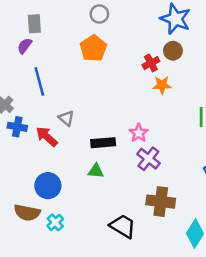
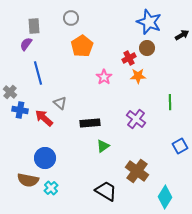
gray circle: (99, 14) -> (71, 18), moved
pink star: (139, 133) -> (104, 77), moved
purple cross: (148, 159) -> (136, 119), moved
green triangle: (96, 171) -> (103, 146), moved, turned -40
brown cross: (161, 202) -> (137, 171), turned 30

